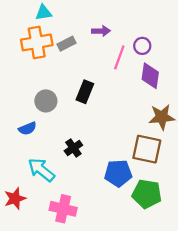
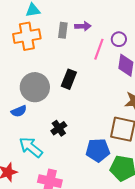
gray rectangle: (67, 44) -> (63, 30), moved, turned -56
gray circle: (46, 101) -> (35, 87), size x1.5

